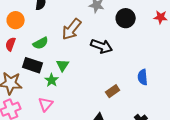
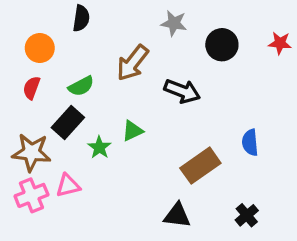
black rectangle: (33, 65) -> (68, 123), turned -66
green triangle: (63, 65) -> (133, 131), moved, turned 32
brown rectangle: (113, 91) -> (200, 166), size x1.6
pink triangle: (46, 104) -> (68, 185), moved, turned 35

